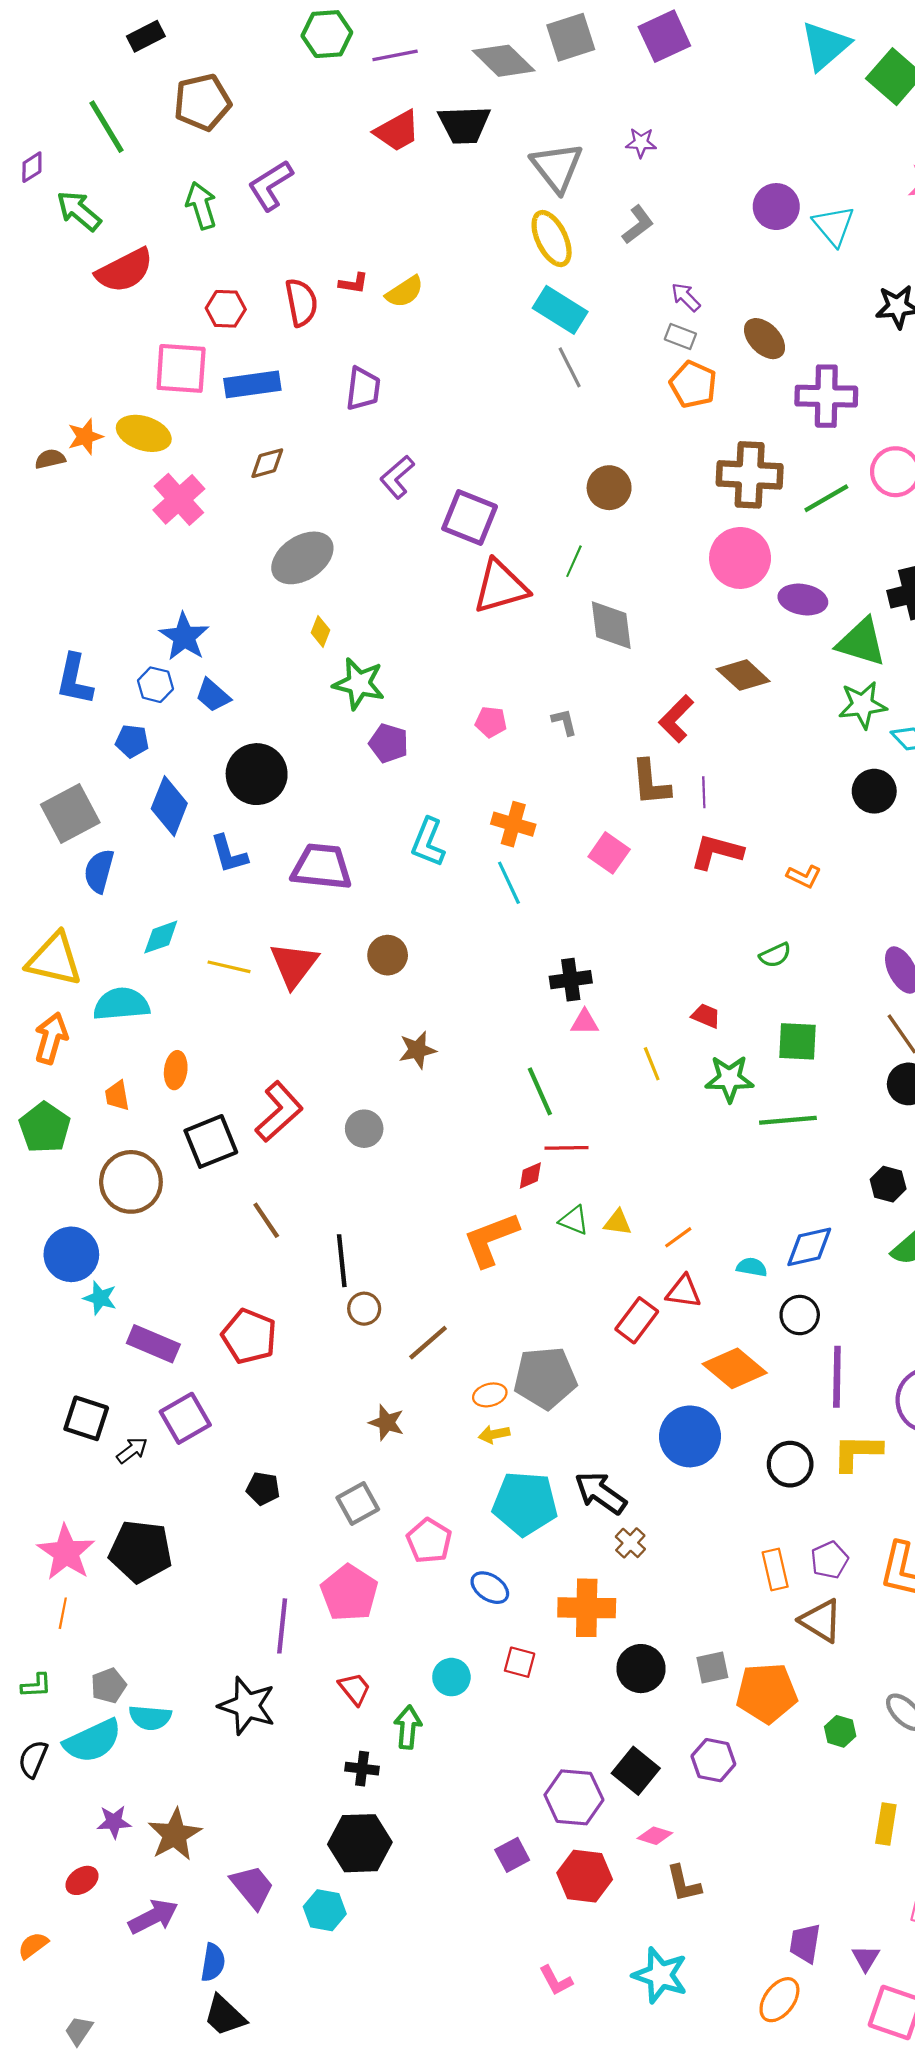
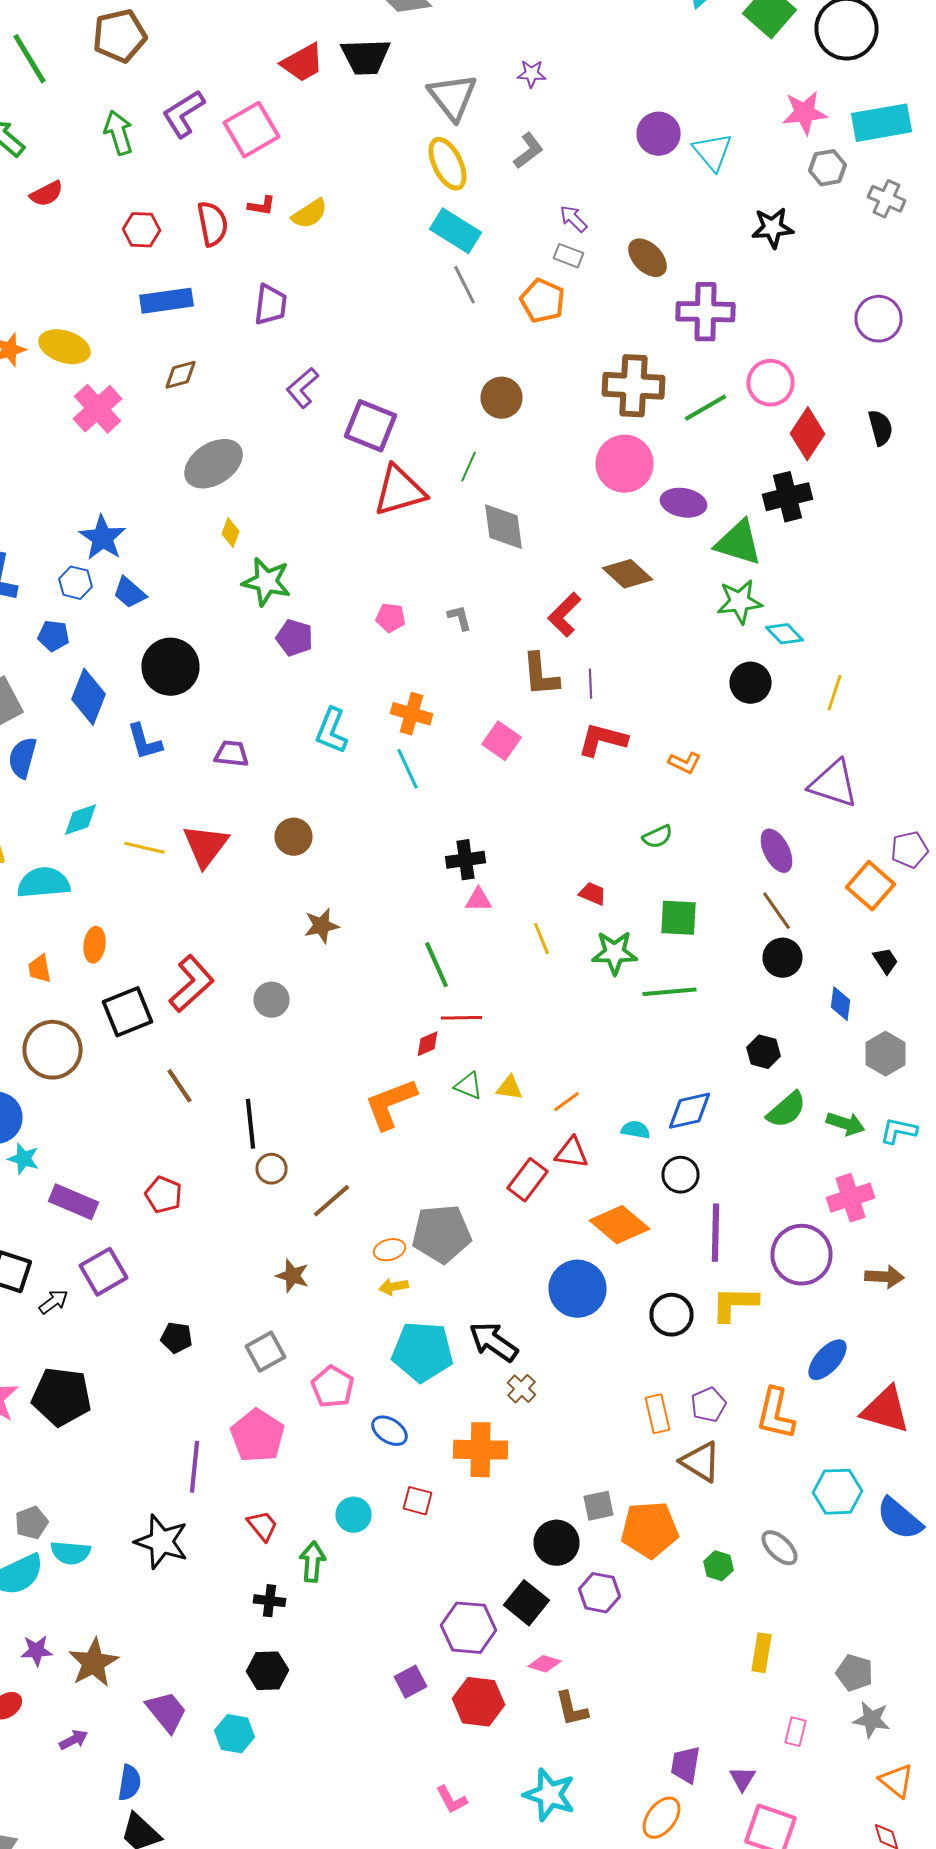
red semicircle: (125, 270) -> (46, 194), size x0.6
pink square: (181, 368) -> (252, 130), moved, turned -34
orange pentagon: (693, 384) -> (542, 301), moved
purple trapezoid: (322, 867) -> (232, 754), size x0.6
red pentagon: (249, 1336) -> (164, 1195), size x0.7
black circle: (641, 1669) -> (556, 1543), moved
black hexagon: (360, 1843) -> (268, 1671), size x0.7
purple arrow: (153, 1917) -> (74, 1740), size x0.6

